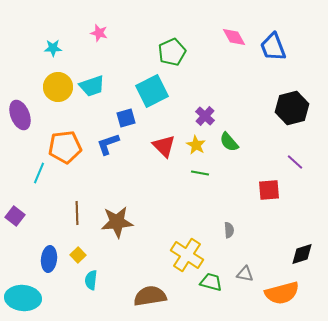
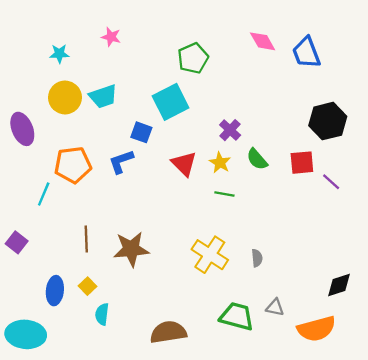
blue square: (126, 118) -> (141, 132), turned 36
red square: (269, 190) -> (302, 163), moved
yellow cross: (187, 255) -> (210, 255), moved
green trapezoid: (211, 282) -> (237, 316), size x1.4

